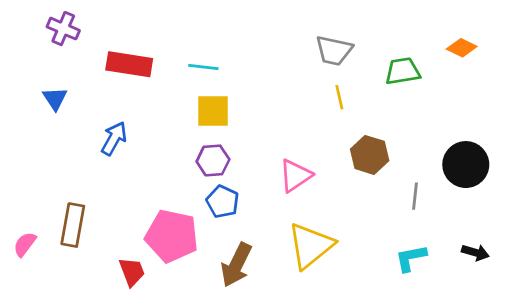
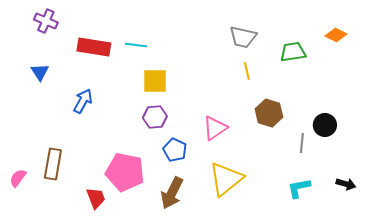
cyan line: (203, 67) -> (136, 45), moved
black circle: (466, 165) -> (325, 125), moved, size x0.7
blue pentagon: (223, 202) -> (175, 150), moved

